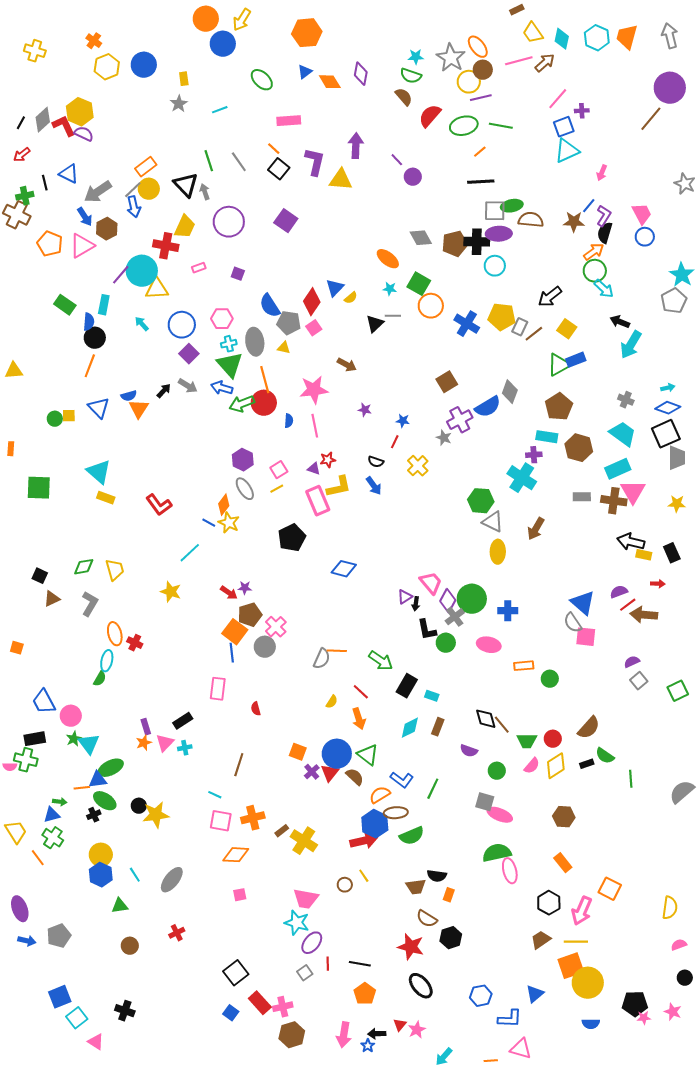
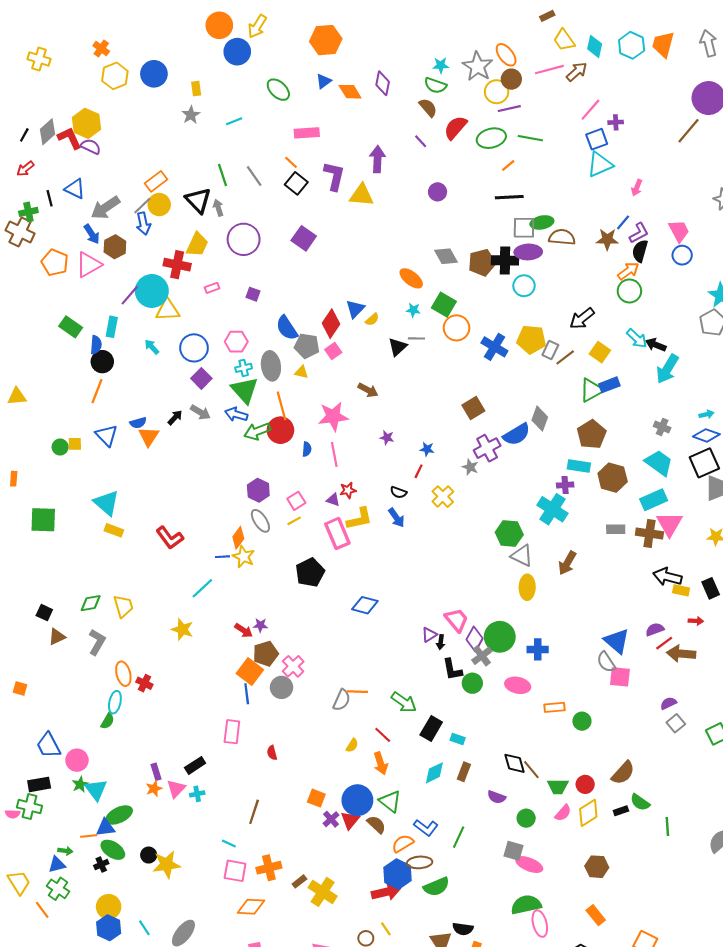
purple line: (397, 160) -> (421, 141), moved
purple L-shape: (604, 216) -> (639, 233), turned 30
cyan arrow: (604, 289) -> (637, 338), moved
blue line: (209, 523) -> (222, 557), turned -32

